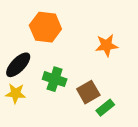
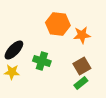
orange hexagon: (45, 27) -> (58, 24), moved
brown square: (88, 92) -> (82, 66), moved

